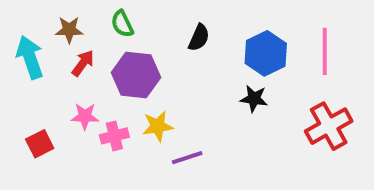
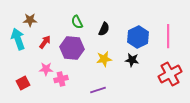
green semicircle: (122, 24) -> (77, 22), moved
brown star: (69, 30) -> (30, 20), moved
yellow star: (158, 126) -> (104, 59), moved

